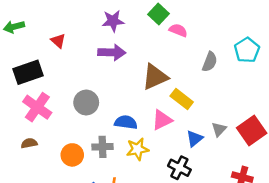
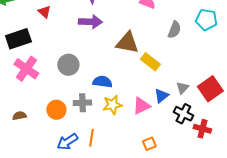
cyan pentagon: (247, 50) -> (206, 20), turned -30
brown triangle: (155, 77) -> (127, 43), turned 35
pink triangle: (162, 120) -> (141, 106), moved
brown semicircle: (29, 143) -> (19, 116), moved
black cross: (179, 168) -> (183, 114), moved

